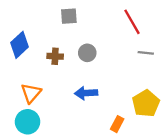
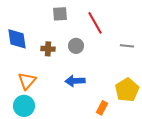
red line: (132, 22) -> (95, 23), moved
blue diamond: (19, 45) -> (17, 39), turned -55

